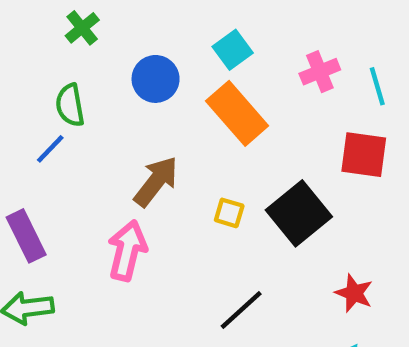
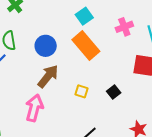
blue circle: (156, 79) -> (46, 46), moved
black square: (299, 213) -> (114, 92), size x0.5

